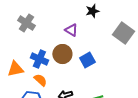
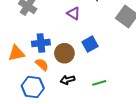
brown circle: (62, 54) -> (64, 53), moved
blue cross: (39, 59) -> (41, 43), turned -30

